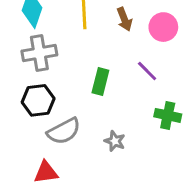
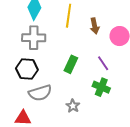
green cross: (168, 115) -> (101, 87), moved

